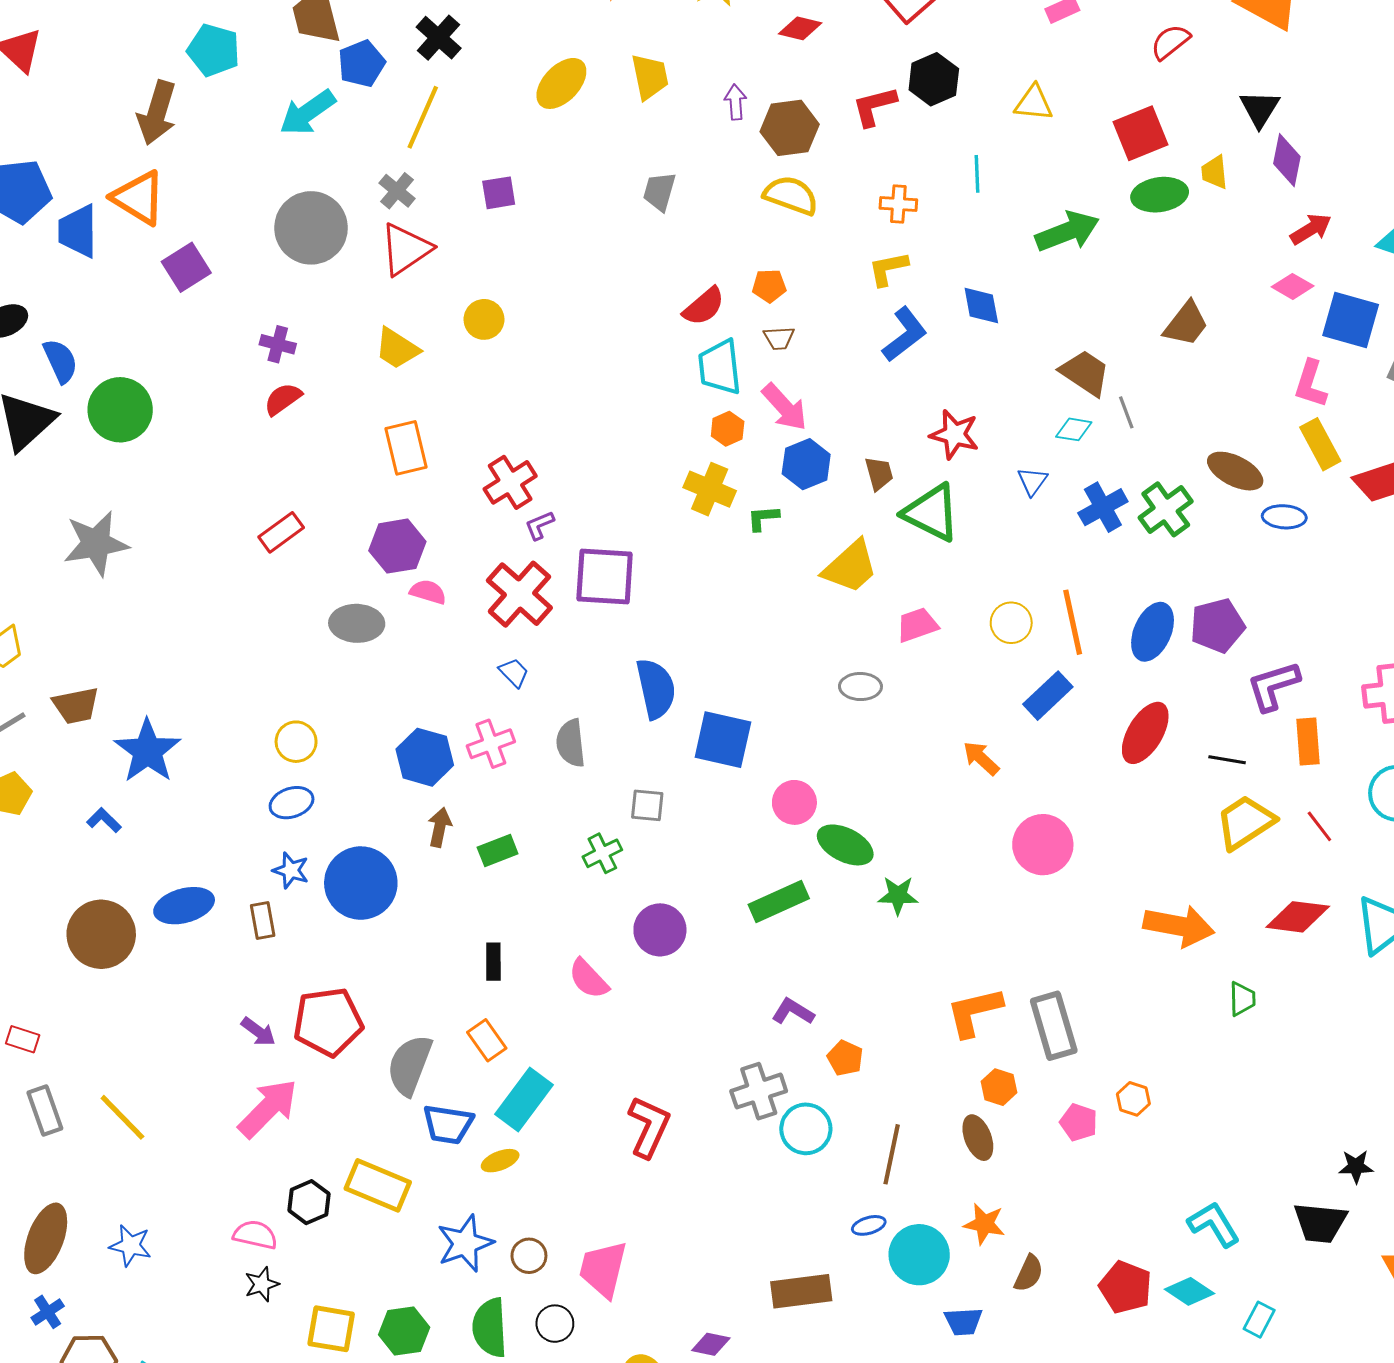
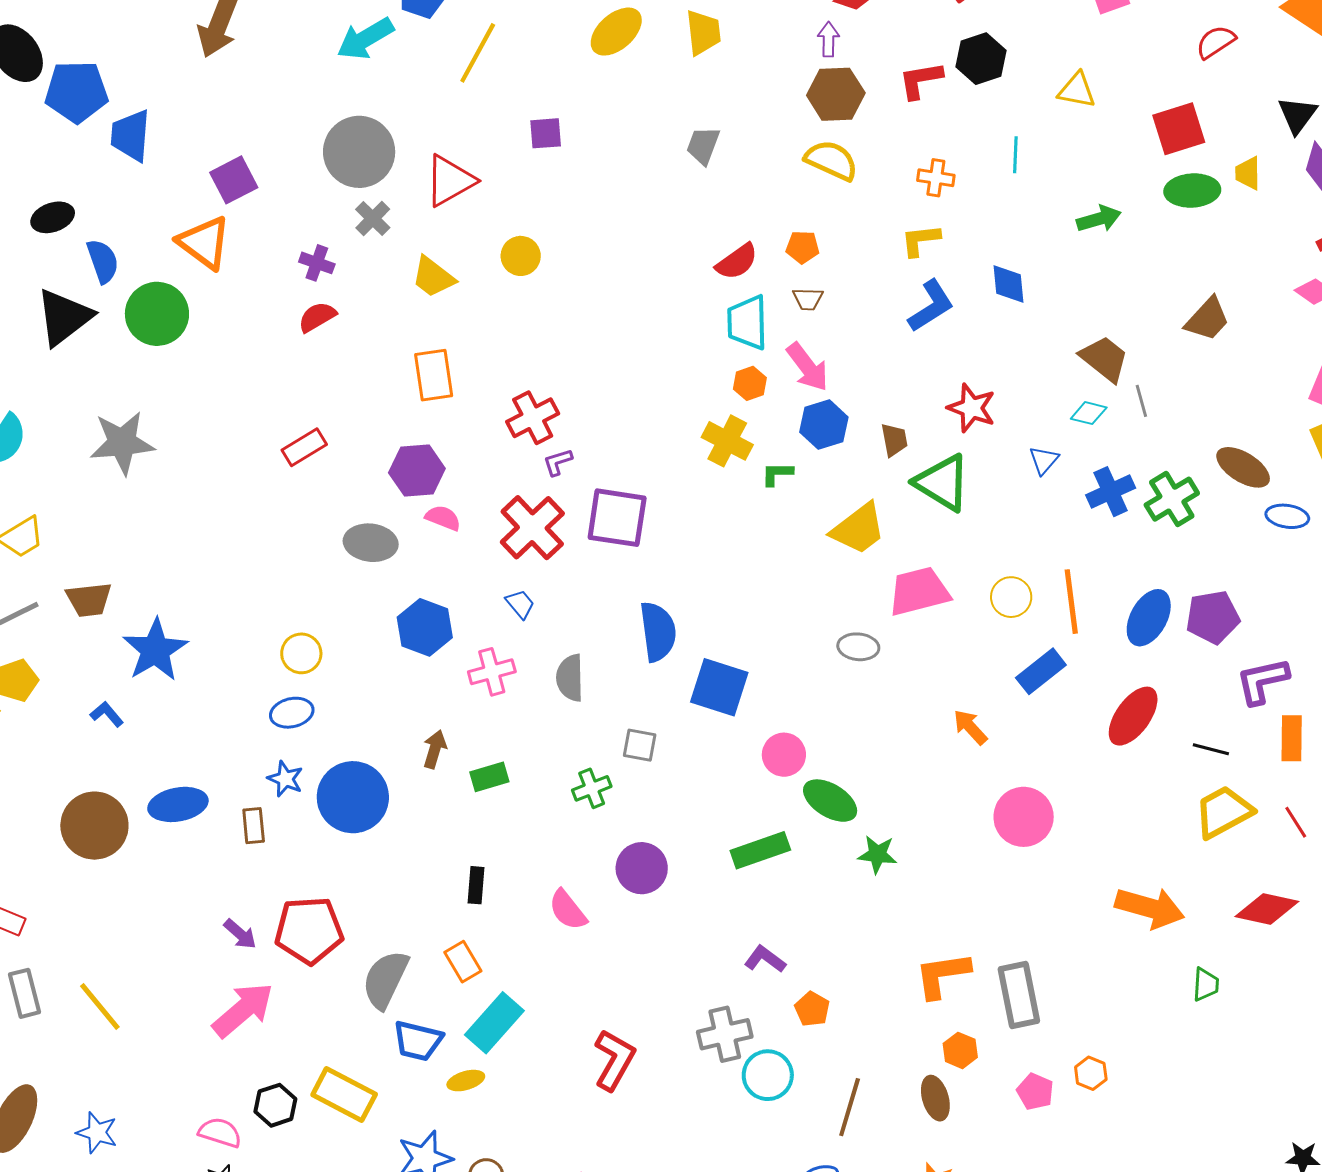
purple arrow: (736, 102) -> (828, 39), moved
gray cross: (397, 191) -> (373, 219), moved
orange triangle: (139, 198) -> (204, 243), moved
green arrow: (1067, 231) -> (1099, 219), size x0.7
pink trapezoid: (917, 625) -> (919, 591), size x1.5
blue hexagon: (425, 757) -> (425, 627), moved

